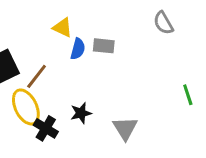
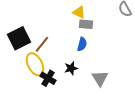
yellow triangle: (63, 27) -> (79, 12), moved
blue semicircle: (78, 49) -> (82, 44), moved

